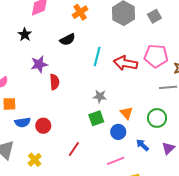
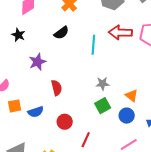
red arrow: (125, 63) -> (120, 33), moved
red semicircle: (54, 82) -> (57, 88), moved
blue semicircle: (23, 122) -> (36, 112), moved
red circle: (43, 126) -> (65, 122), moved

